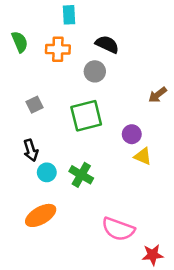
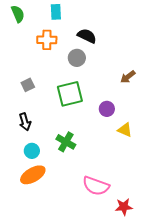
green semicircle: (20, 42) -> (18, 14), moved
yellow triangle: (143, 156) -> (125, 130), moved
cyan circle: (47, 172) -> (32, 151), moved

